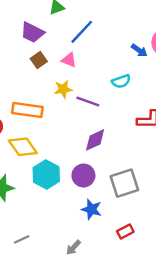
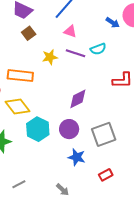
pink triangle: (69, 60) -> (70, 31), moved
purple line: (88, 101) -> (75, 53), moved
gray arrow: (73, 247) -> (63, 190), turned -88

